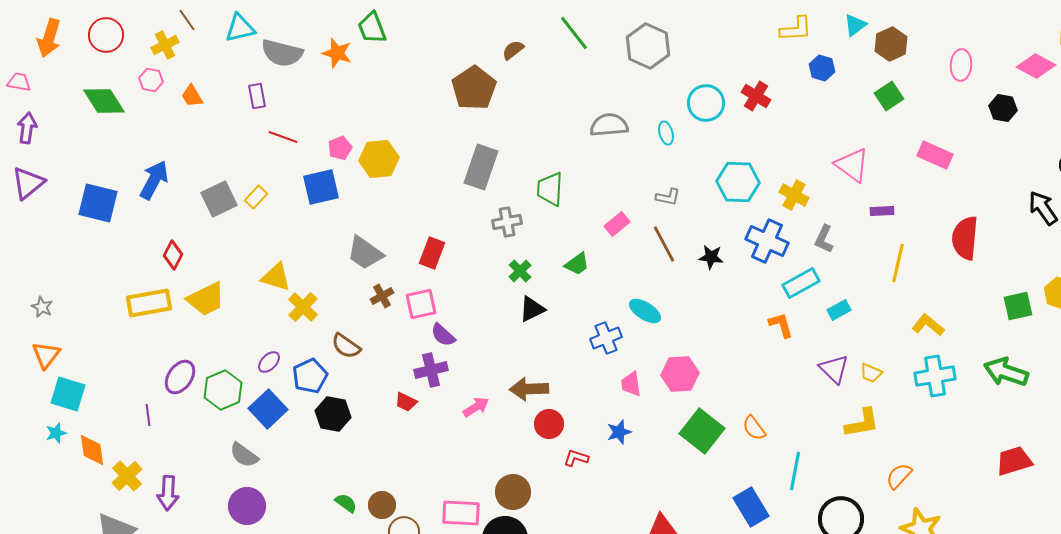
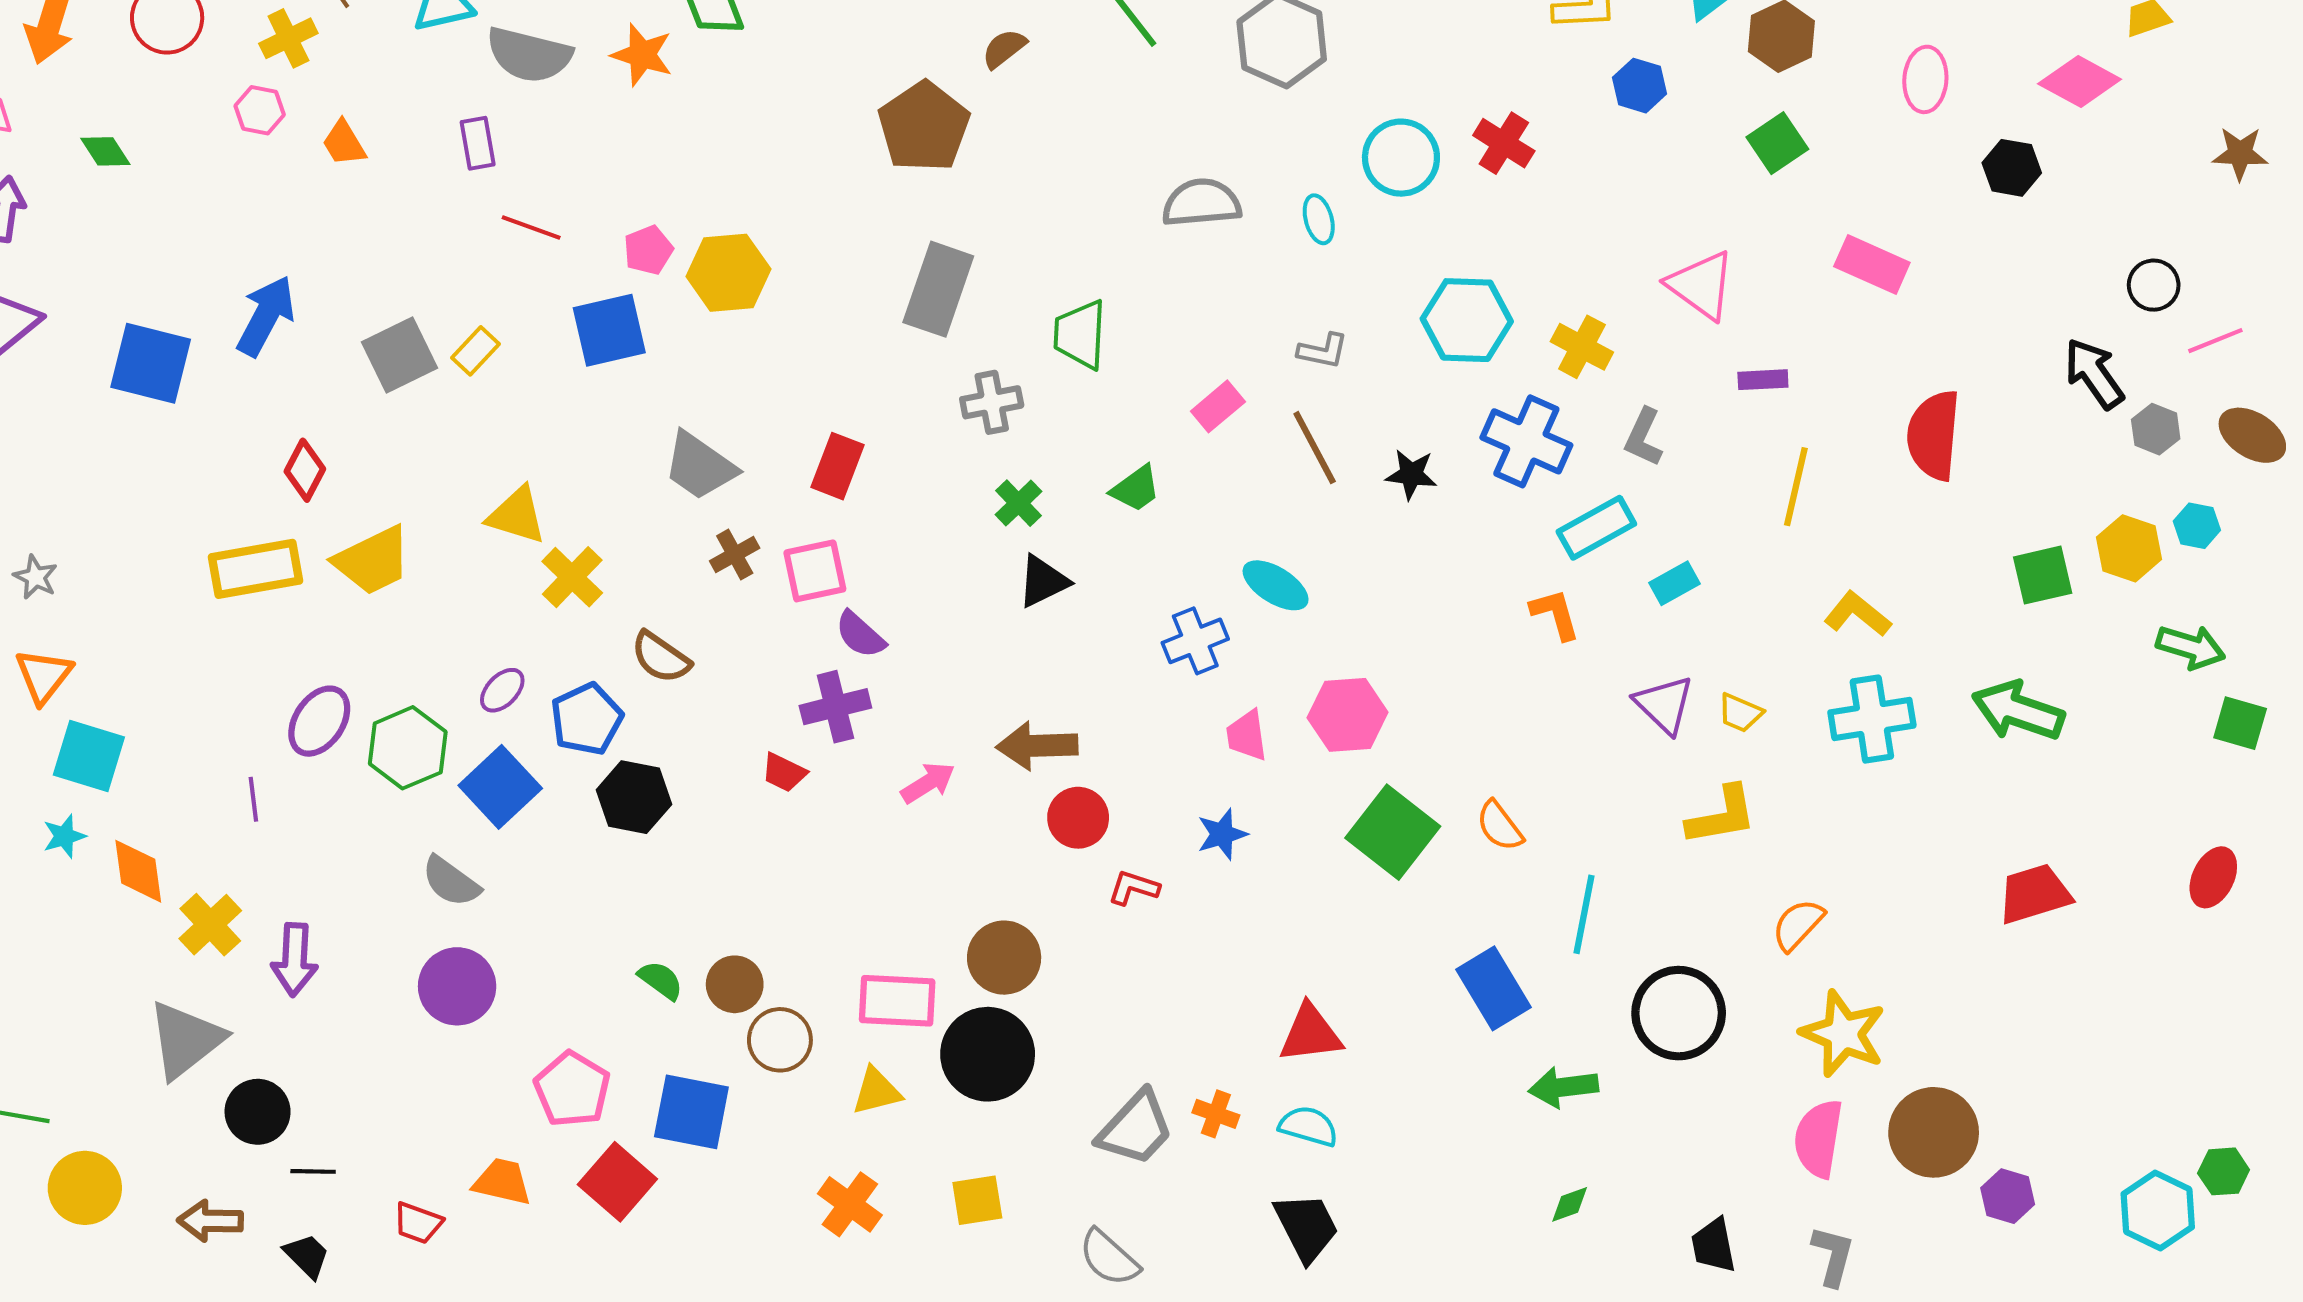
green diamond: (104, 101) -> (105, 151), moved, size x0.6

